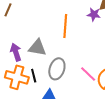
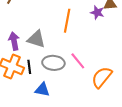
gray ellipse: (57, 69) -> (53, 63), turned 70
pink line: (88, 74) -> (78, 61), moved

